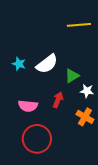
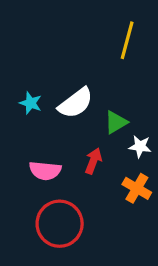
yellow line: (79, 25) -> (127, 40), turned -70

